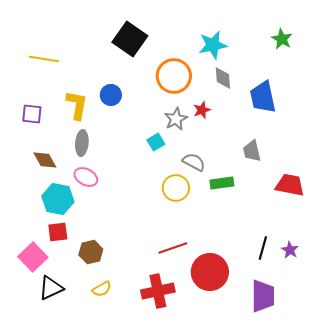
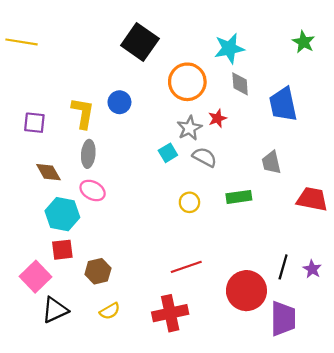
yellow line: (44, 59) -> (22, 42), moved
gray semicircle: (194, 162) -> (205, 157), moved
yellow circle: (176, 188) -> (189, 202), size x0.7
red circle: (210, 272) -> (246, 291), moved

